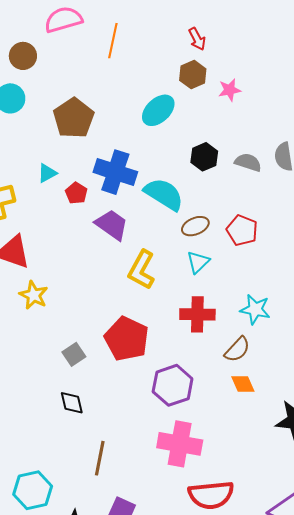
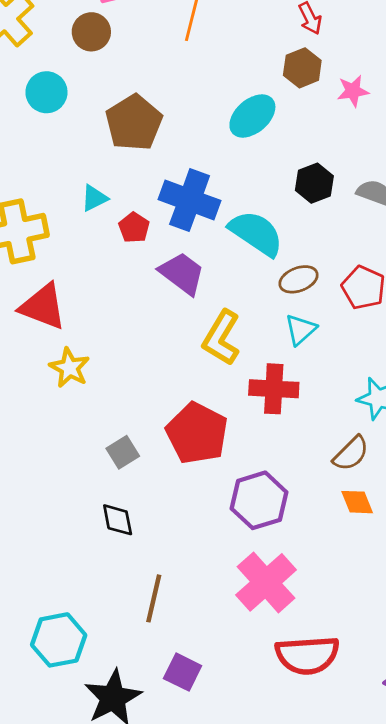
brown circle: (23, 56) -> (91, 32), moved
red cross: (197, 314) -> (274, 389), moved
pink cross: (180, 444) -> (266, 582), turned 36

